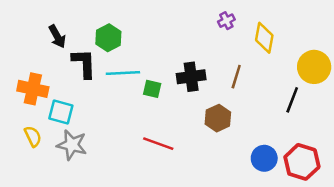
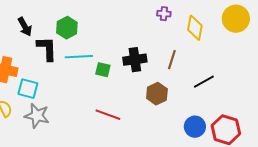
purple cross: (226, 21) -> (164, 14), turned 32
yellow circle: (314, 67) -> (236, 19), moved
black line: (292, 100) -> (204, 82), moved, turned 40

